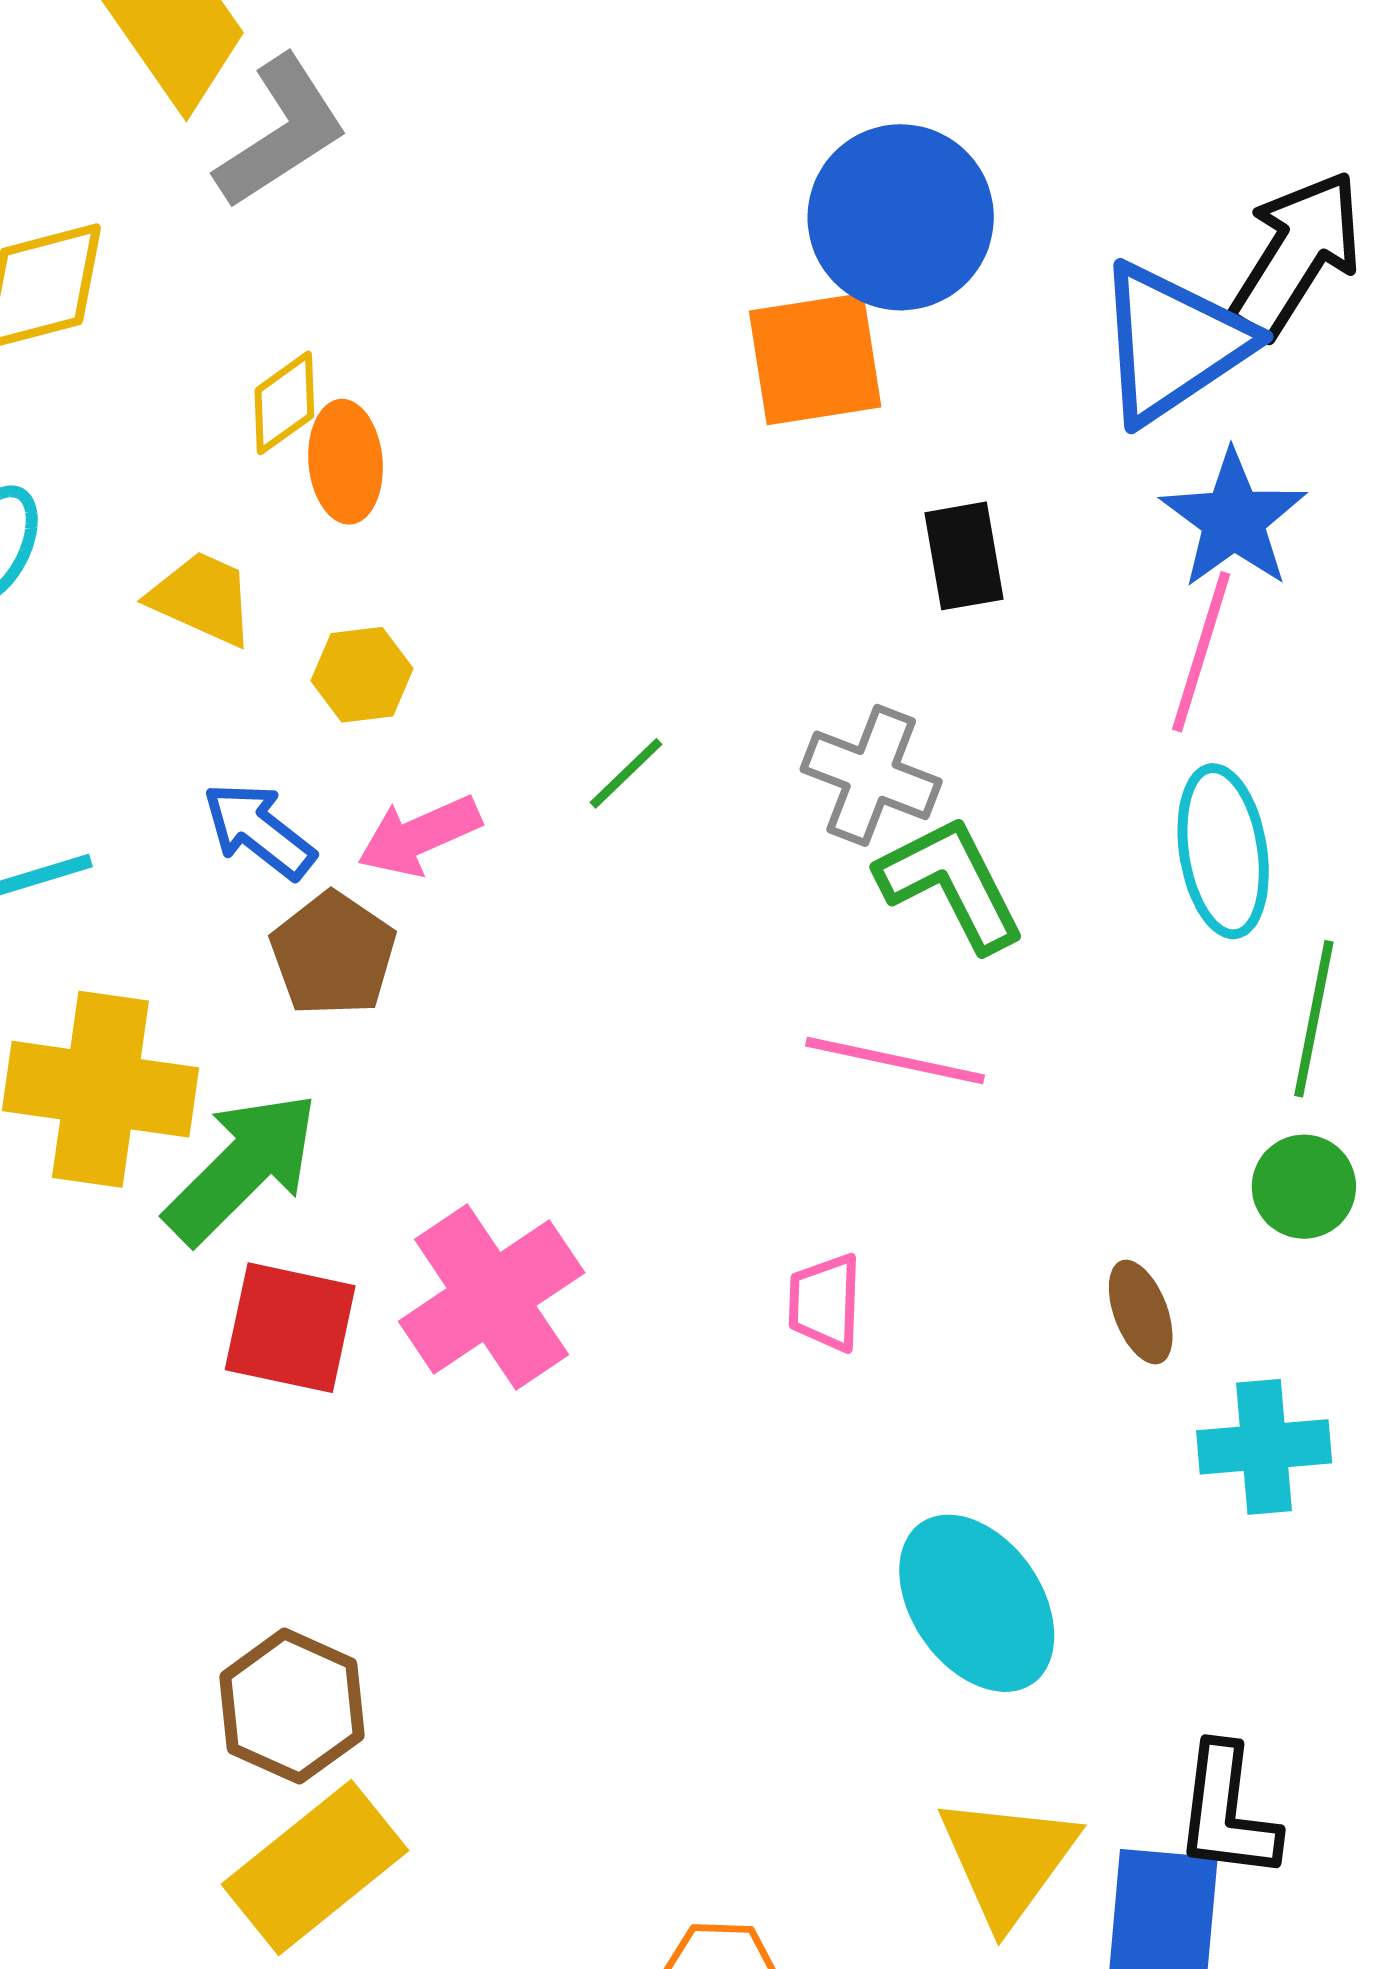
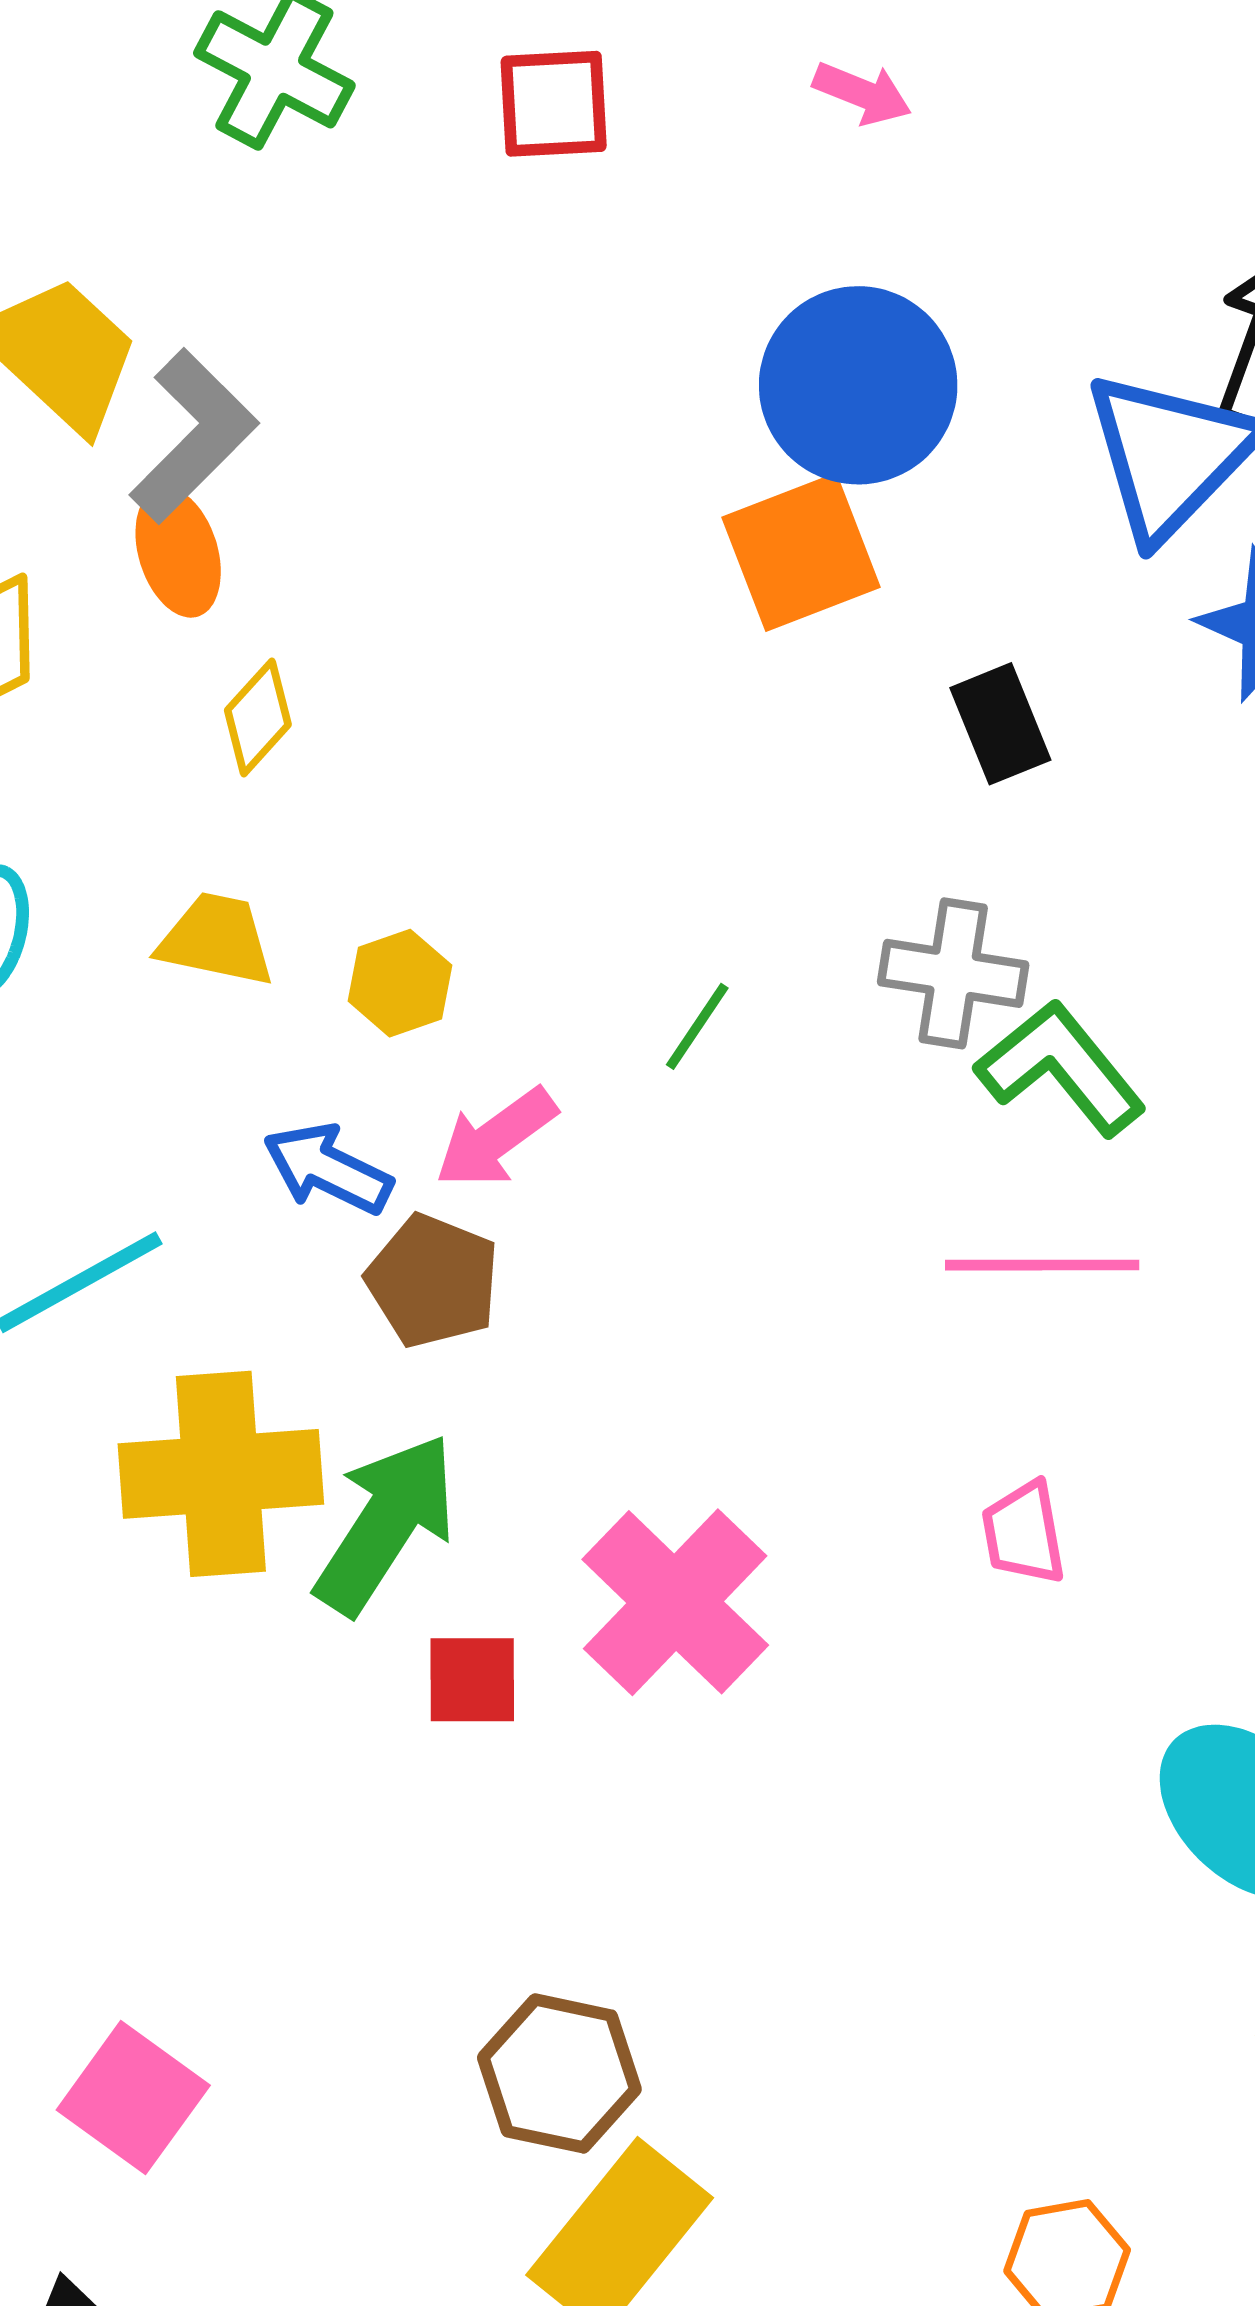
orange ellipse: (346, 462) -> (178, 552), moved
red square: (290, 1328) -> (472, 1680), size x0.7

